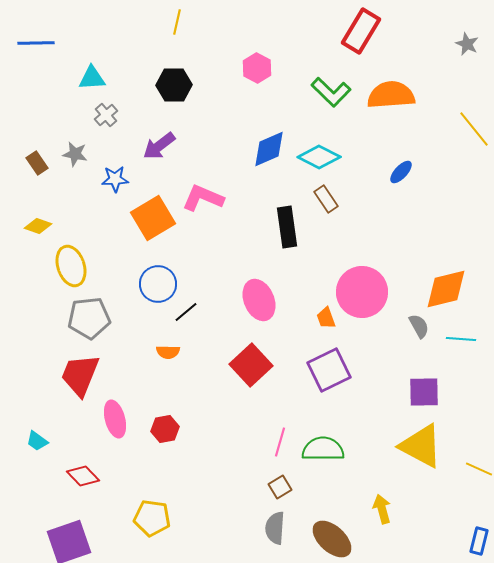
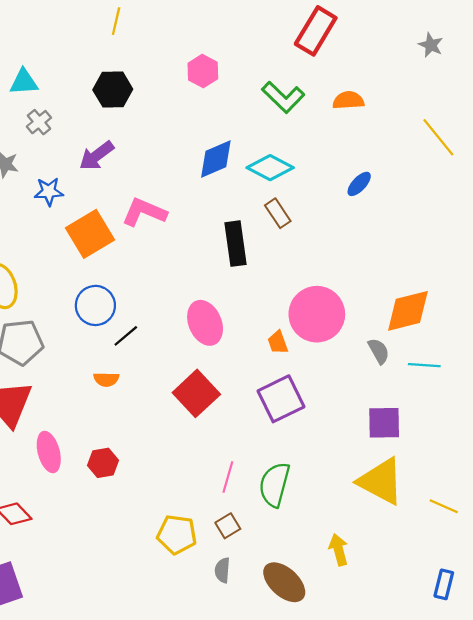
orange semicircle: (391, 95) -> (348, 100), size x0.6
green semicircle: (323, 449) -> (274, 485), turned -75
yellow pentagon: (152, 518) -> (177, 534), moved
gray semicircle: (275, 528) -> (222, 570), size x0.7

